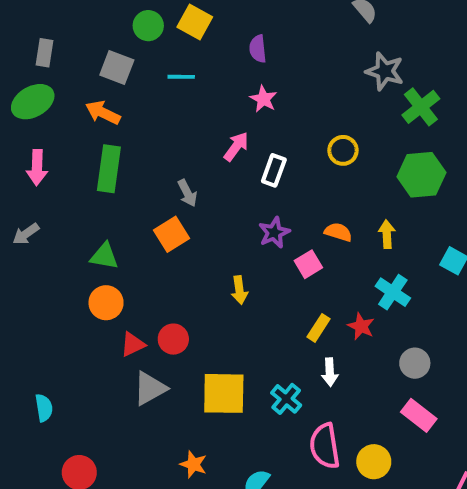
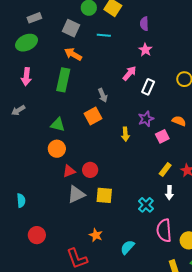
gray rectangle: (44, 53) -> (34, 18), turned 56
orange arrow: (103, 113) -> (73, 54), moved
yellow arrow: (239, 290) -> (125, 134), moved
yellow square: (224, 393) -> (104, 195), moved, size x0.7

